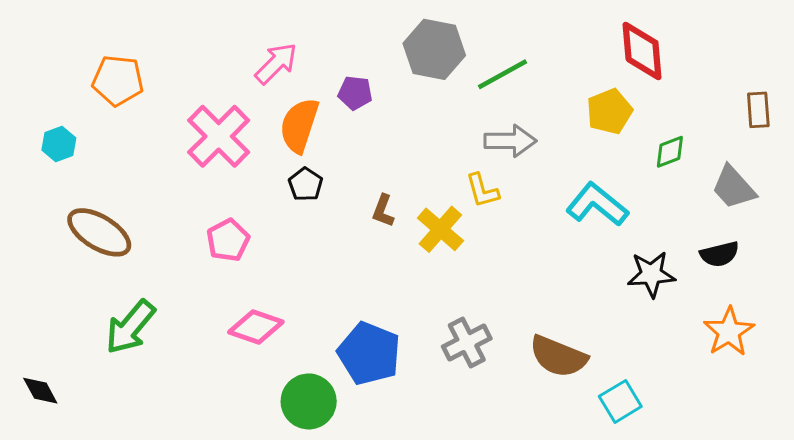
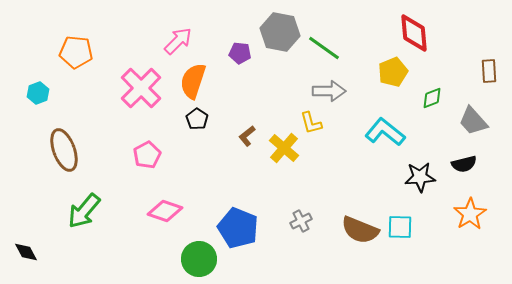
green line: (502, 74) -> (324, 48), turned 64
purple pentagon: (355, 93) -> (240, 53), moved
brown L-shape: (383, 211) -> (247, 136), turned 30
brown ellipse: (99, 232) -> (64, 150), turned 39
gray cross: (467, 343) -> (301, 221), size x0.7
cyan square: (620, 401) -> (400, 227), moved, turned 32

